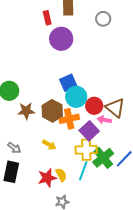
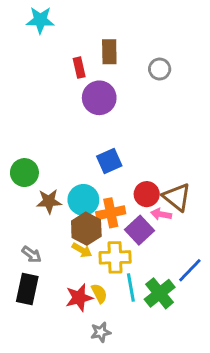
cyan circle: (76, 97) -> (83, 200), moved
brown hexagon: (52, 111) -> (86, 229), moved
yellow cross: (86, 150) -> (115, 257), moved
green cross: (103, 158) -> (160, 293), moved
cyan line: (83, 171) -> (131, 288), turned -30

